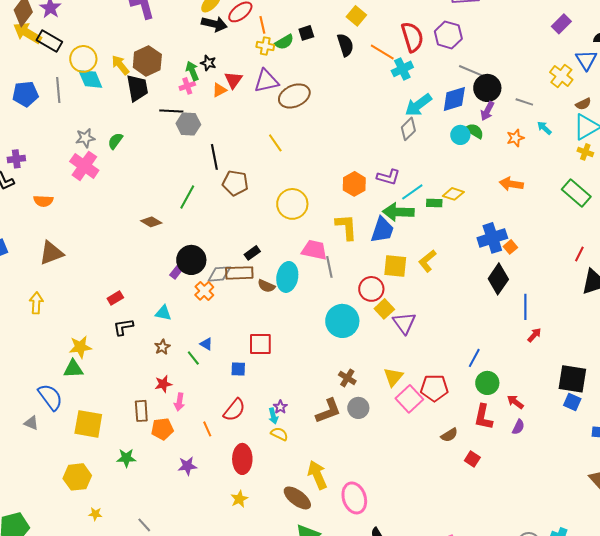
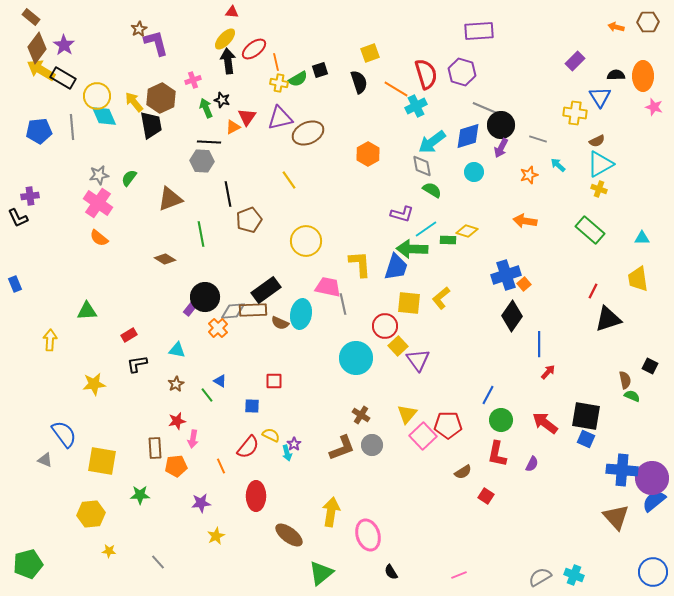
yellow square: (356, 16) -> (370, 53), turned 30
black arrow: (214, 24) -> (228, 61), turned -110
yellow cross: (561, 76) -> (575, 113), turned -30
pink cross: (187, 86) -> (193, 80), moved
black line: (171, 111) -> (209, 142), moved
gray diamond: (408, 129) -> (422, 166), turned -55
green semicircle: (474, 131) -> (432, 190), moved
brown pentagon: (235, 183) -> (249, 220), turned -30
orange hexagon: (354, 184) -> (368, 154), moved
green line: (187, 197) -> (201, 234), turned -40
orange semicircle: (43, 201) -> (99, 238), moved, turned 36
brown triangle: (51, 253) -> (170, 199), moved
black rectangle: (252, 253) -> (266, 290), size x1.8
red square: (260, 344) -> (274, 381), size x0.7
green triangle: (73, 369) -> (87, 311), moved
red arrow: (515, 402) -> (545, 423), moved, size x1.5
yellow semicircle: (279, 434) -> (271, 435), moved
yellow arrow: (317, 475) -> (331, 512), turned 32
brown ellipse: (297, 498) -> (289, 535), moved
yellow star: (239, 499) -> (216, 536), moved

